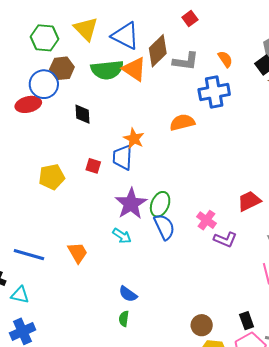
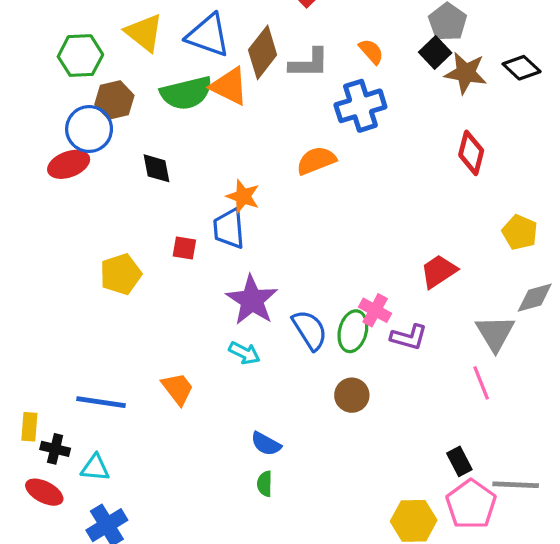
green ellipse: (160, 204) -> (353, 331), moved
brown circle: (202, 325) -> (352, 395), moved

